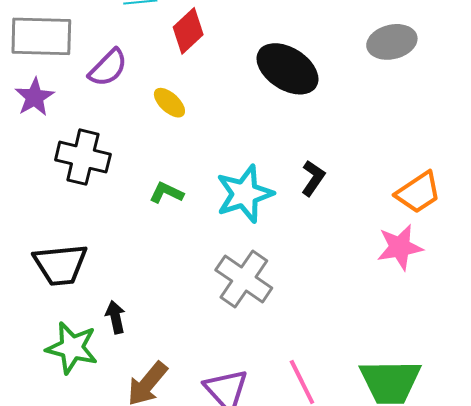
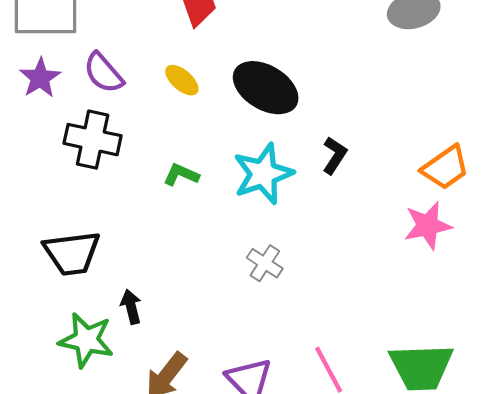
purple semicircle: (108, 68) -> (103, 73), moved, turned 96
black ellipse: (287, 69) -> (266, 88), moved
gray cross: (244, 279) -> (265, 263), size x0.6

